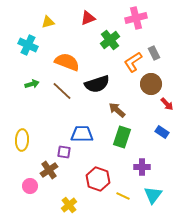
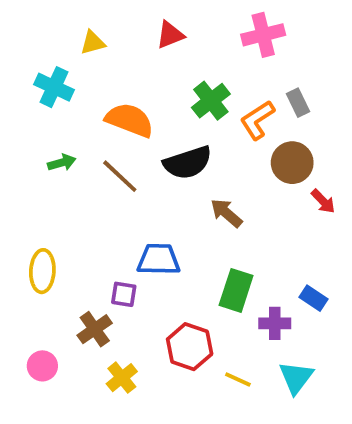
green cross: (110, 40) -> (211, 101), moved
blue rectangle: (162, 132) -> (313, 298), moved
green rectangle: (122, 137) -> (236, 290), moved
pink circle: (30, 186) -> (42, 366), moved
yellow cross: (69, 205) -> (122, 378), moved

